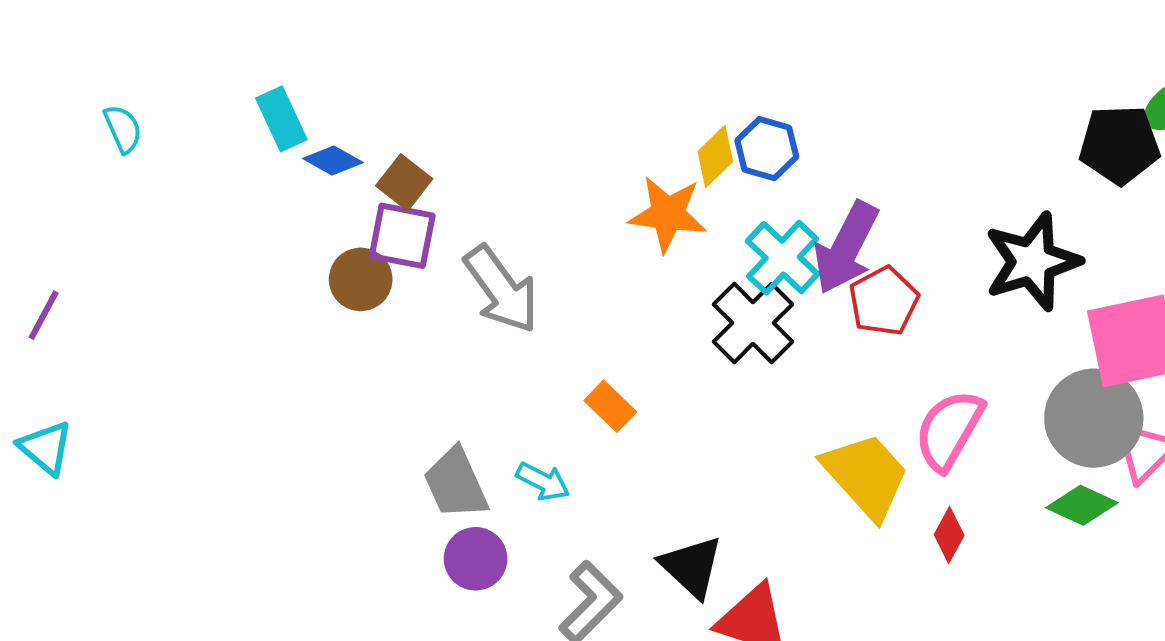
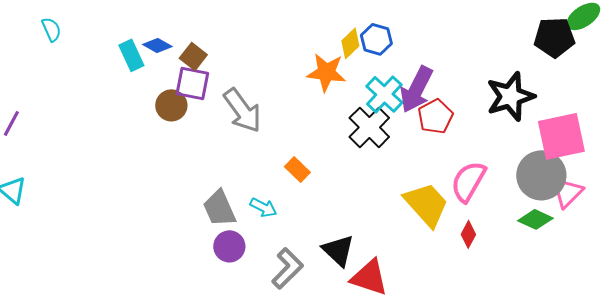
cyan rectangle: (281, 119) -> (131, 55), moved

